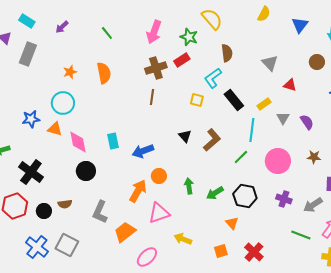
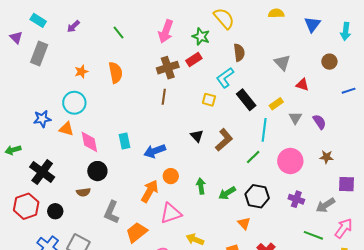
yellow semicircle: (264, 14) -> (276, 13), turned -119
brown semicircle: (65, 204) -> (83, 192), moved

